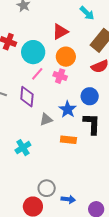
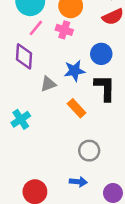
blue star: (68, 109) -> (75, 71), turned 30
orange rectangle: (68, 140) -> (77, 108), turned 42
gray circle: (47, 188) -> (89, 151), moved

